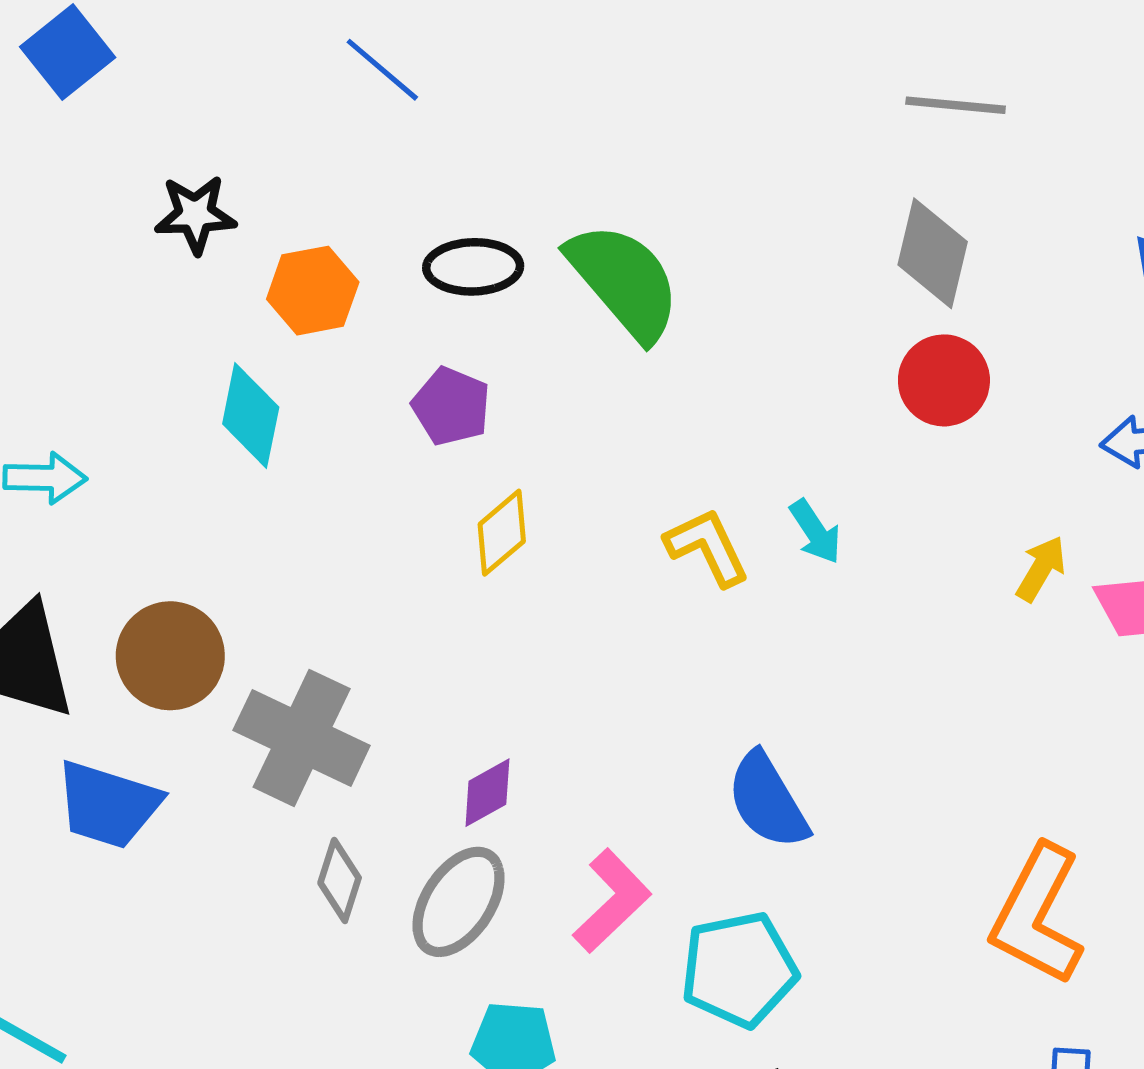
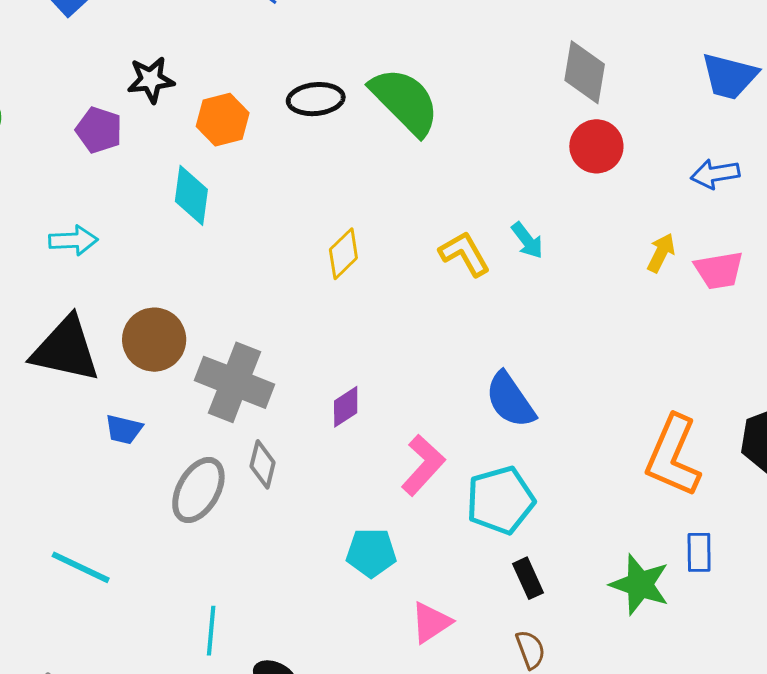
purple pentagon: (451, 406) -> (99, 130), moved
blue trapezoid: (108, 805) -> (124, 429), size x0.6
gray ellipse: (459, 902) -> (198, 490), moved

